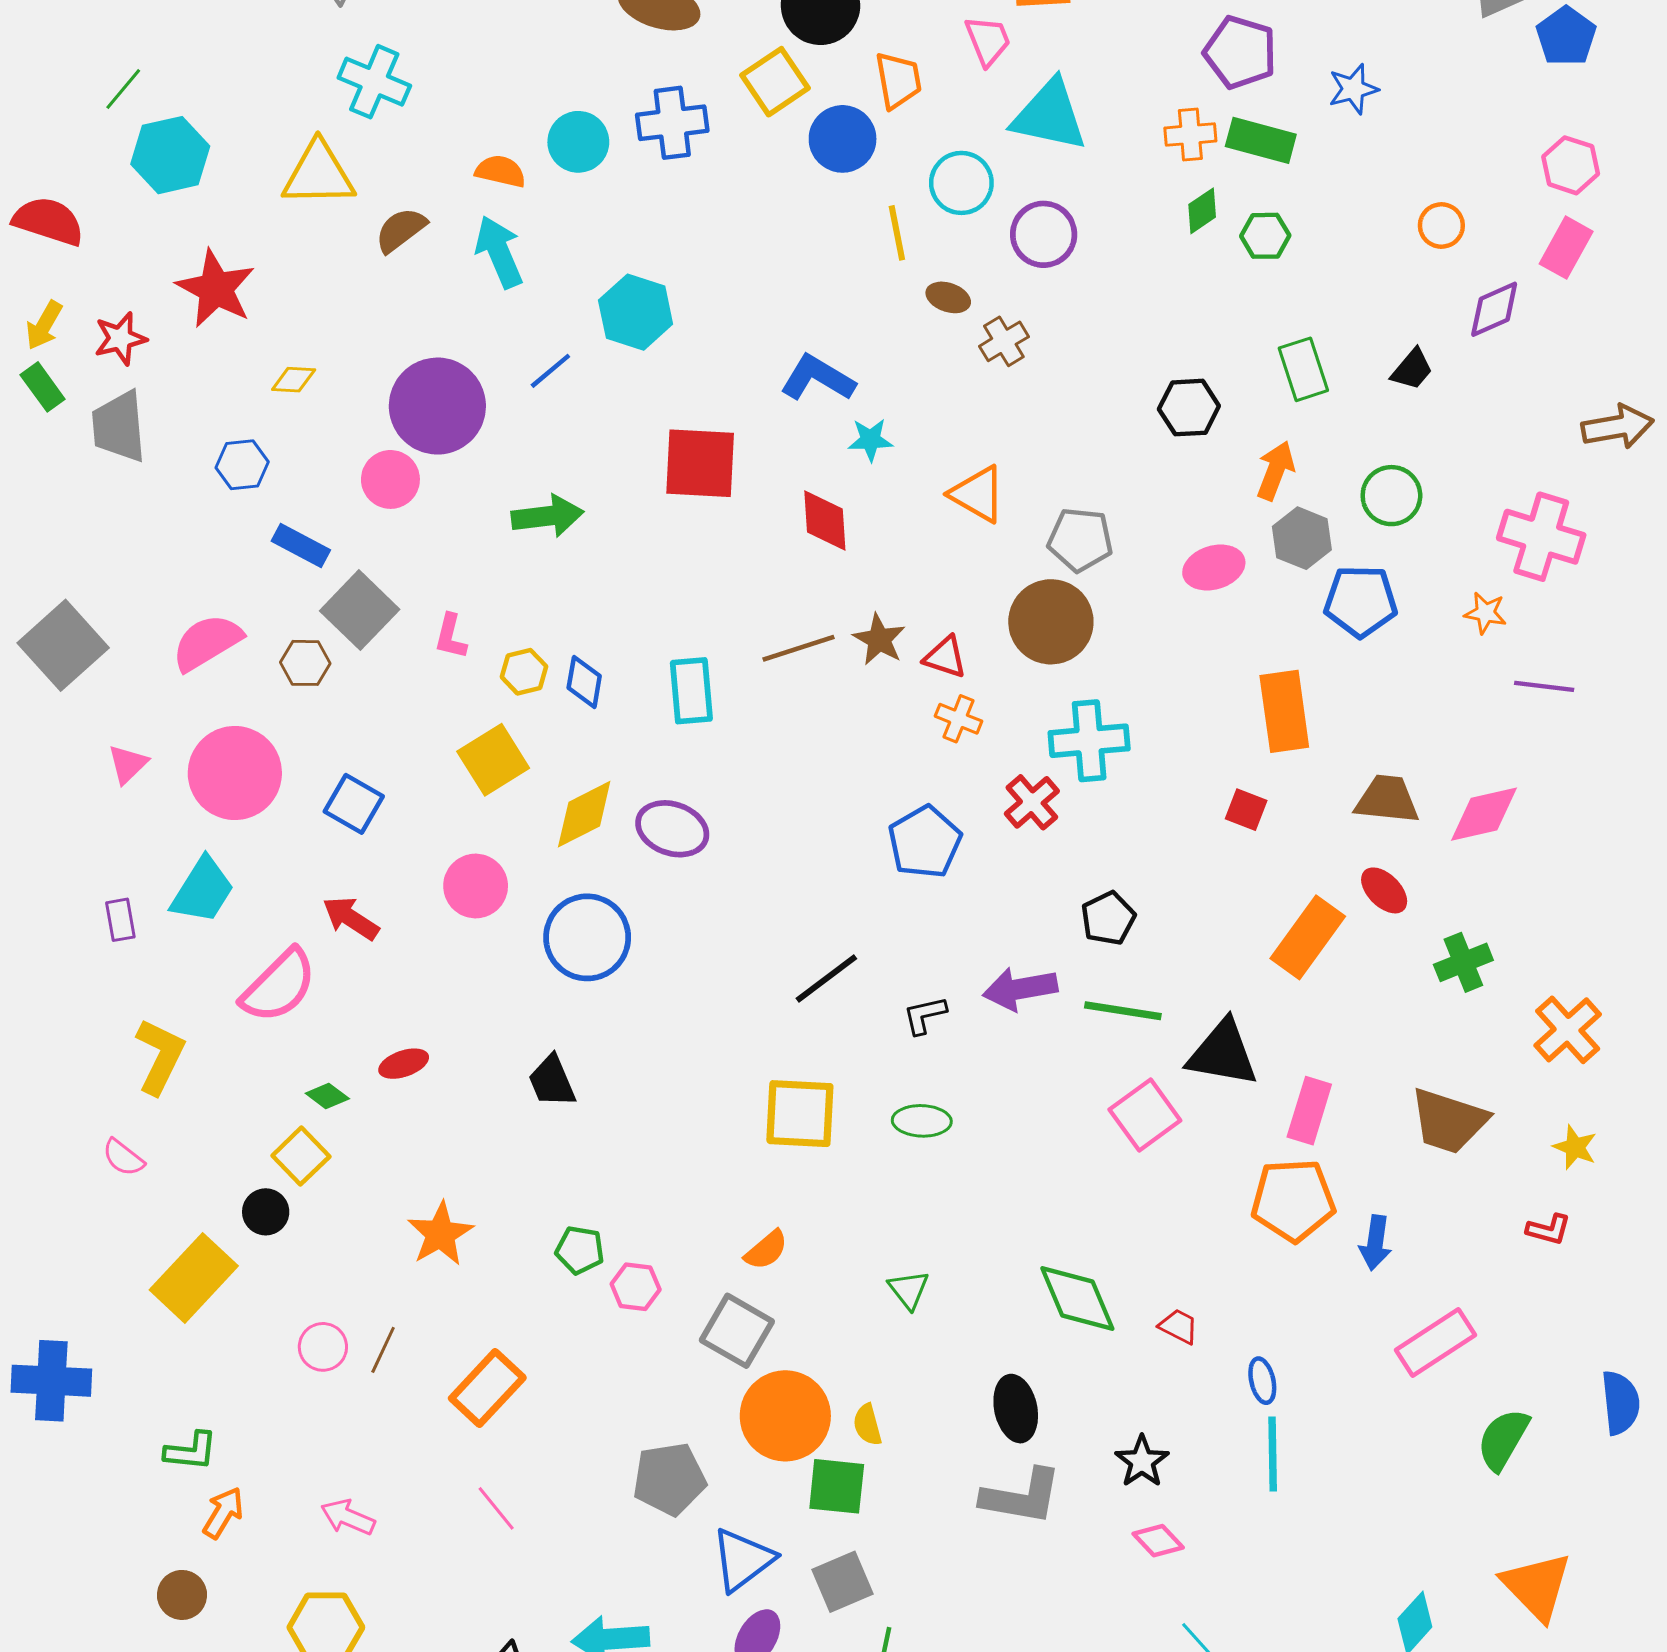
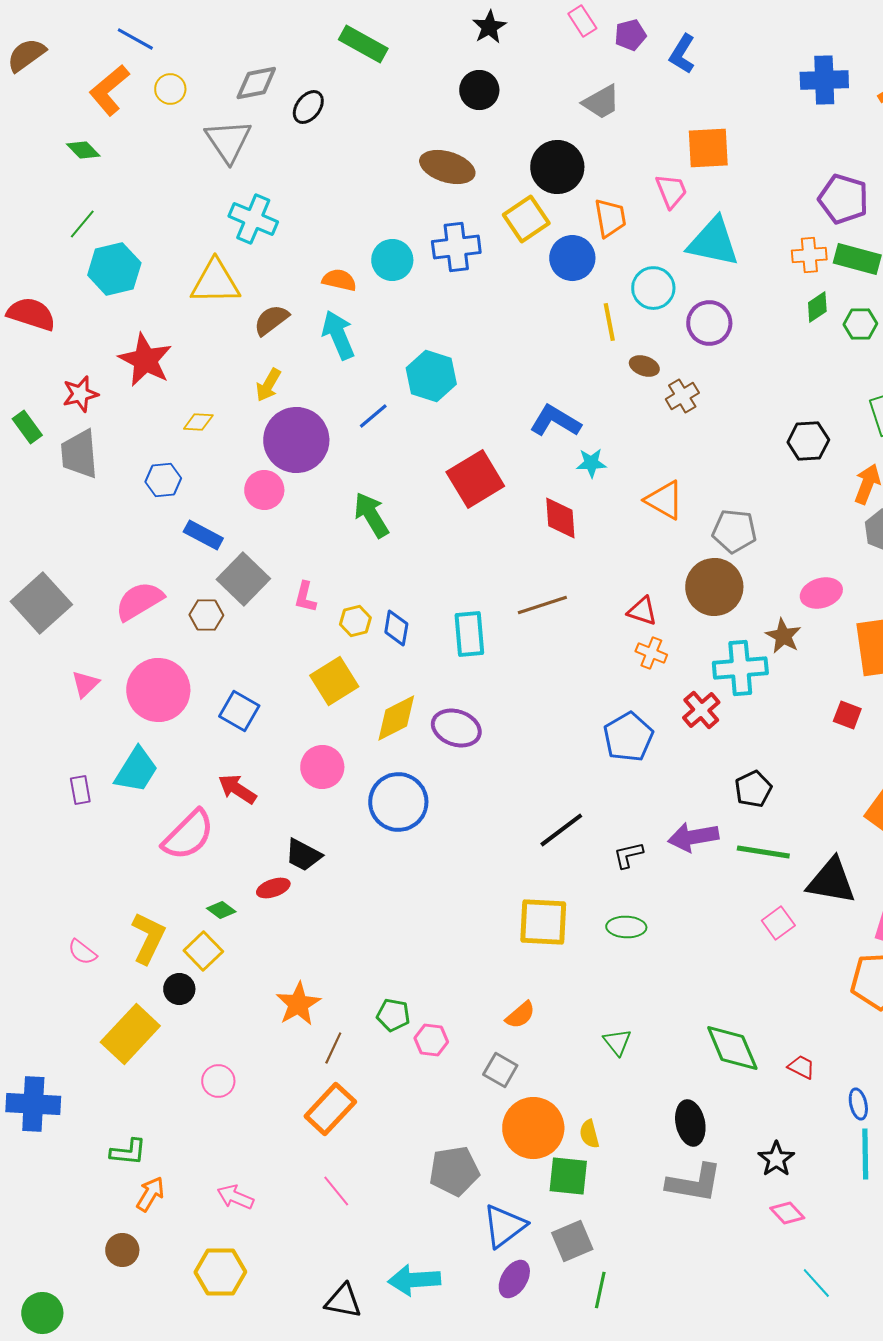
yellow arrow: (44, 325) -> (268, 385), moved
red square: (700, 463) -> (475, 479), turned -34
green arrow: (547, 516) -> (371, 515), turned -114
pink ellipse: (1214, 568) -> (821, 593), moved
brown star: (879, 639) -> (783, 636), moved
yellow L-shape: (160, 1056) -> (148, 938), moved
black trapezoid: (552, 1081) -> (303, 855), moved, turned -39
pink square: (1145, 1115) -> (778, 923), size x0.7
gray square: (737, 1331) -> (500, 1070), size x0.7
brown line: (383, 1350) -> (333, 1048), moved

